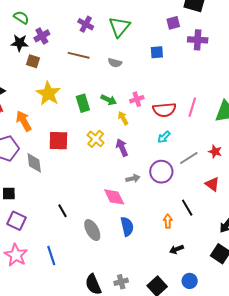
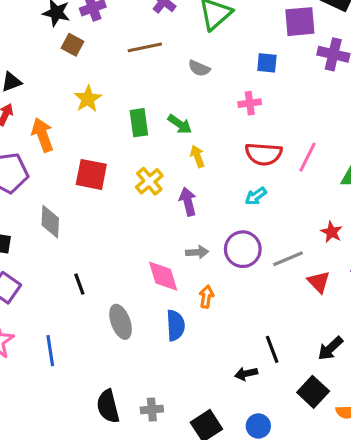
purple square: (173, 23) -> (300, 22), size x1.5
brown line: (79, 55) -> (145, 47), turned -35
yellow star: (48, 94) -> (88, 99), size x0.7
pink cross: (137, 99) -> (250, 103), moved
gray line: (189, 158) -> (288, 259), moved
gray diamond: (34, 163) -> (50, 222), moved
black line: (187, 208) -> (272, 349), moved
orange arrow: (168, 221) -> (206, 297), moved

